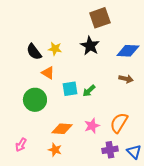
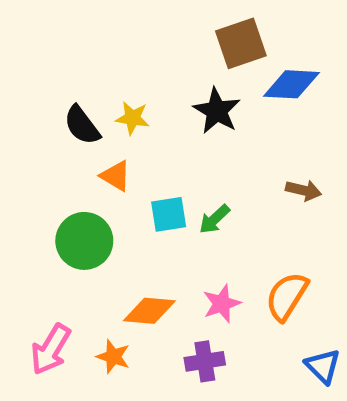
blue diamond: (128, 51) -> (291, 84), moved
pink arrow: (21, 145) -> (51, 349), size x1.5
orange star: (55, 150) -> (113, 357), moved
purple cross: (110, 150) -> (205, 361), moved

